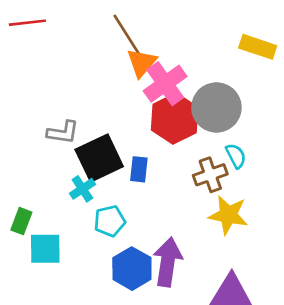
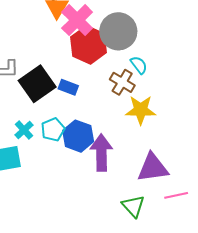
blue rectangle: (139, 169) -> (68, 87), turned -66
brown cross: (210, 175) -> (122, 82), turned -30
cyan cross: (82, 189) -> (24, 130), moved
blue hexagon: (132, 269) -> (78, 136), moved

